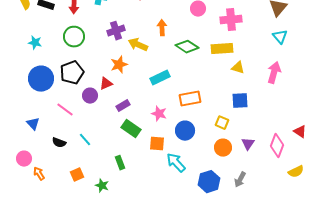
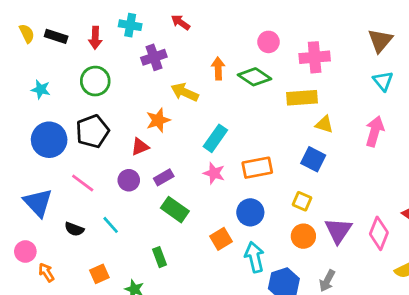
purple cross: (116, 31) -> (154, 57), moved
green diamond: (187, 47) -> (255, 77), moved
cyan rectangle: (160, 78) -> (215, 138), turned -30
purple circle: (90, 96) -> (129, 180), moved
blue square: (240, 101) -> (313, 159), moved, turned 30
pink star: (159, 114) -> (214, 173), moved
blue triangle: (33, 124) -> (38, 203), size x1.6
orange square: (157, 144) -> (221, 239), moved, turned -35
purple triangle: (248, 144) -> (338, 231), size x1.5
cyan arrow: (176, 163) -> (255, 257), moved, turned 30

